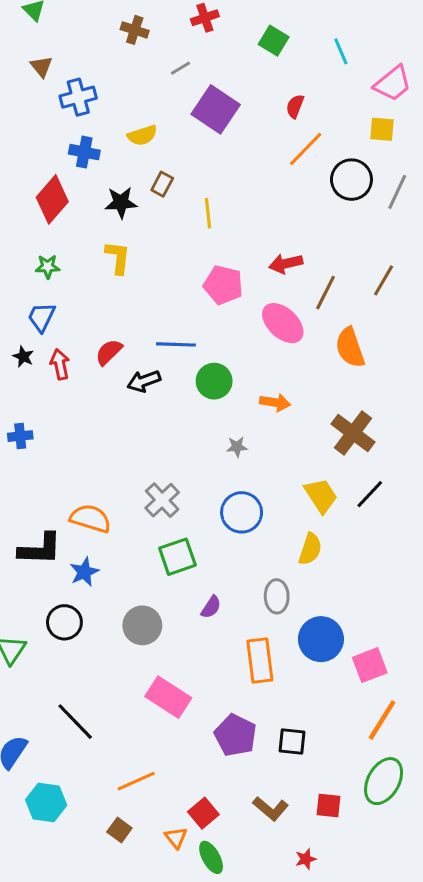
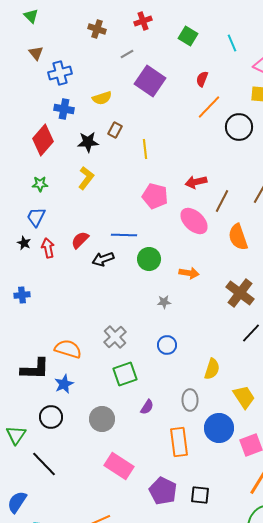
yellow L-shape: (118, 257) -> (86, 178), turned 30
yellow trapezoid: (321, 496) -> (244, 397), moved
blue circle: (242, 512) -> (167, 345), size x0.7
black line: (75, 722) -> (44, 464), moved

